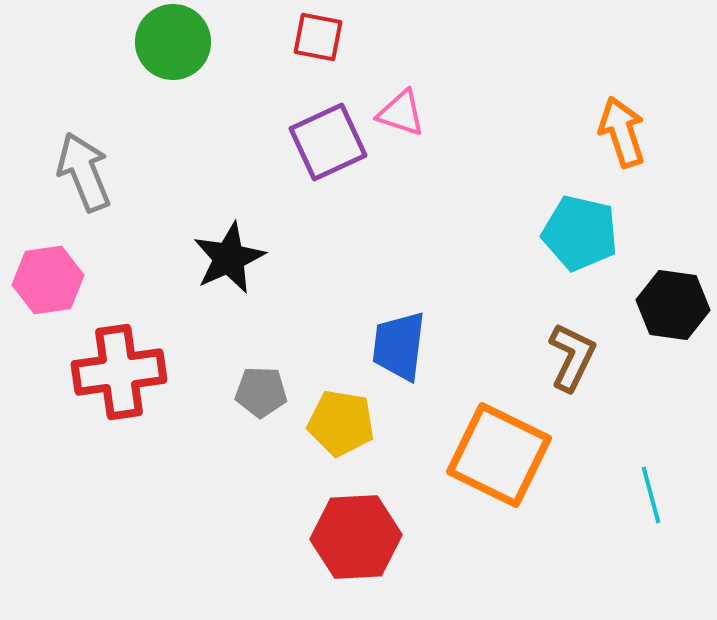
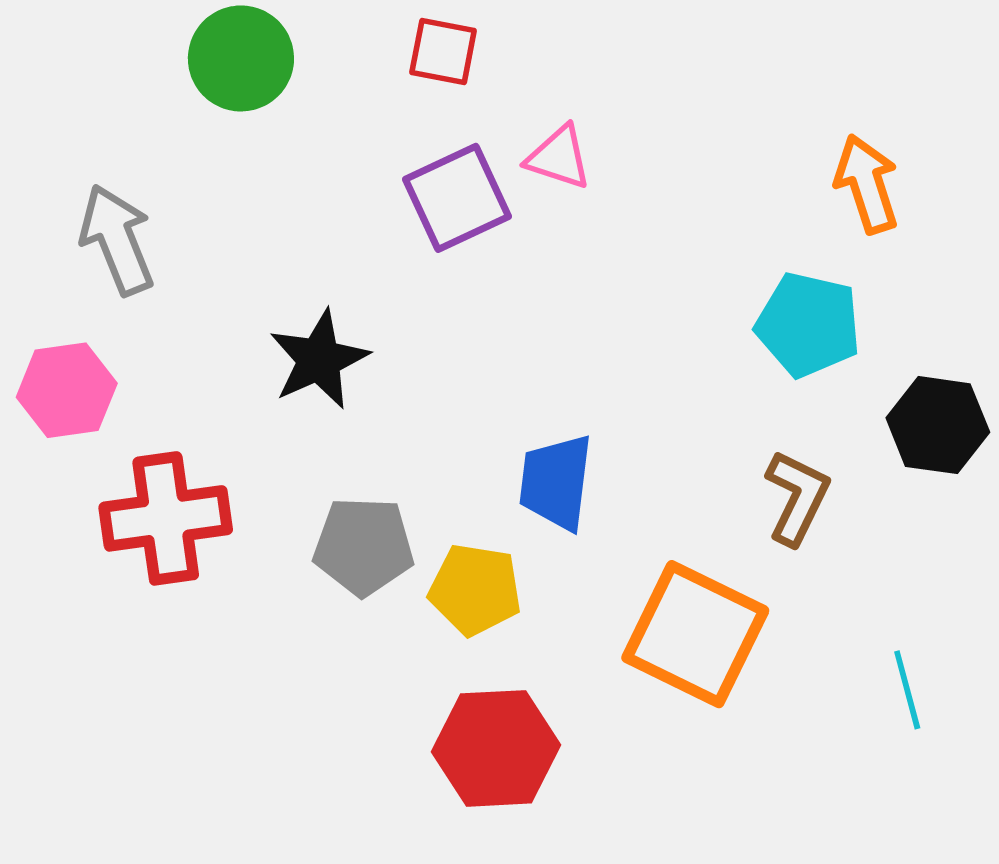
gray pentagon: (261, 392) -> (364, 546), size x1.4

